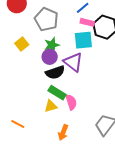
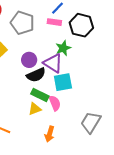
pink rectangle: (87, 22) -> (54, 22), moved
cyan square: (83, 40) -> (63, 82), moved
green star: (52, 45) -> (63, 48), moved

